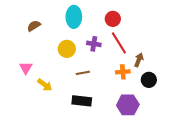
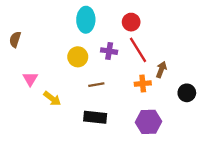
brown semicircle: (34, 26) -> (15, 39), moved, turned -40
black circle: (149, 80) -> (187, 93), moved

